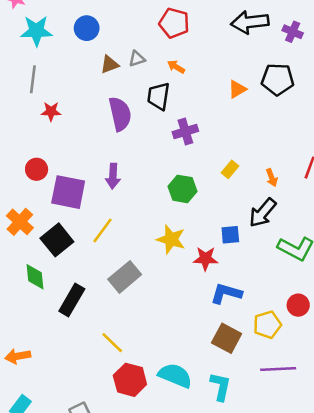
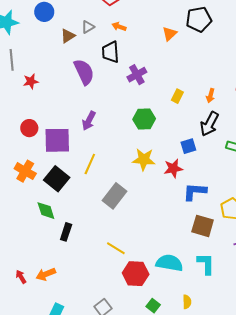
purple arrow: (113, 176) -> (89, 121), turned 36
orange arrow: (272, 178) -> (211, 96), turned 48
black rectangle: (72, 300) -> (66, 232), moved, size x0.7

